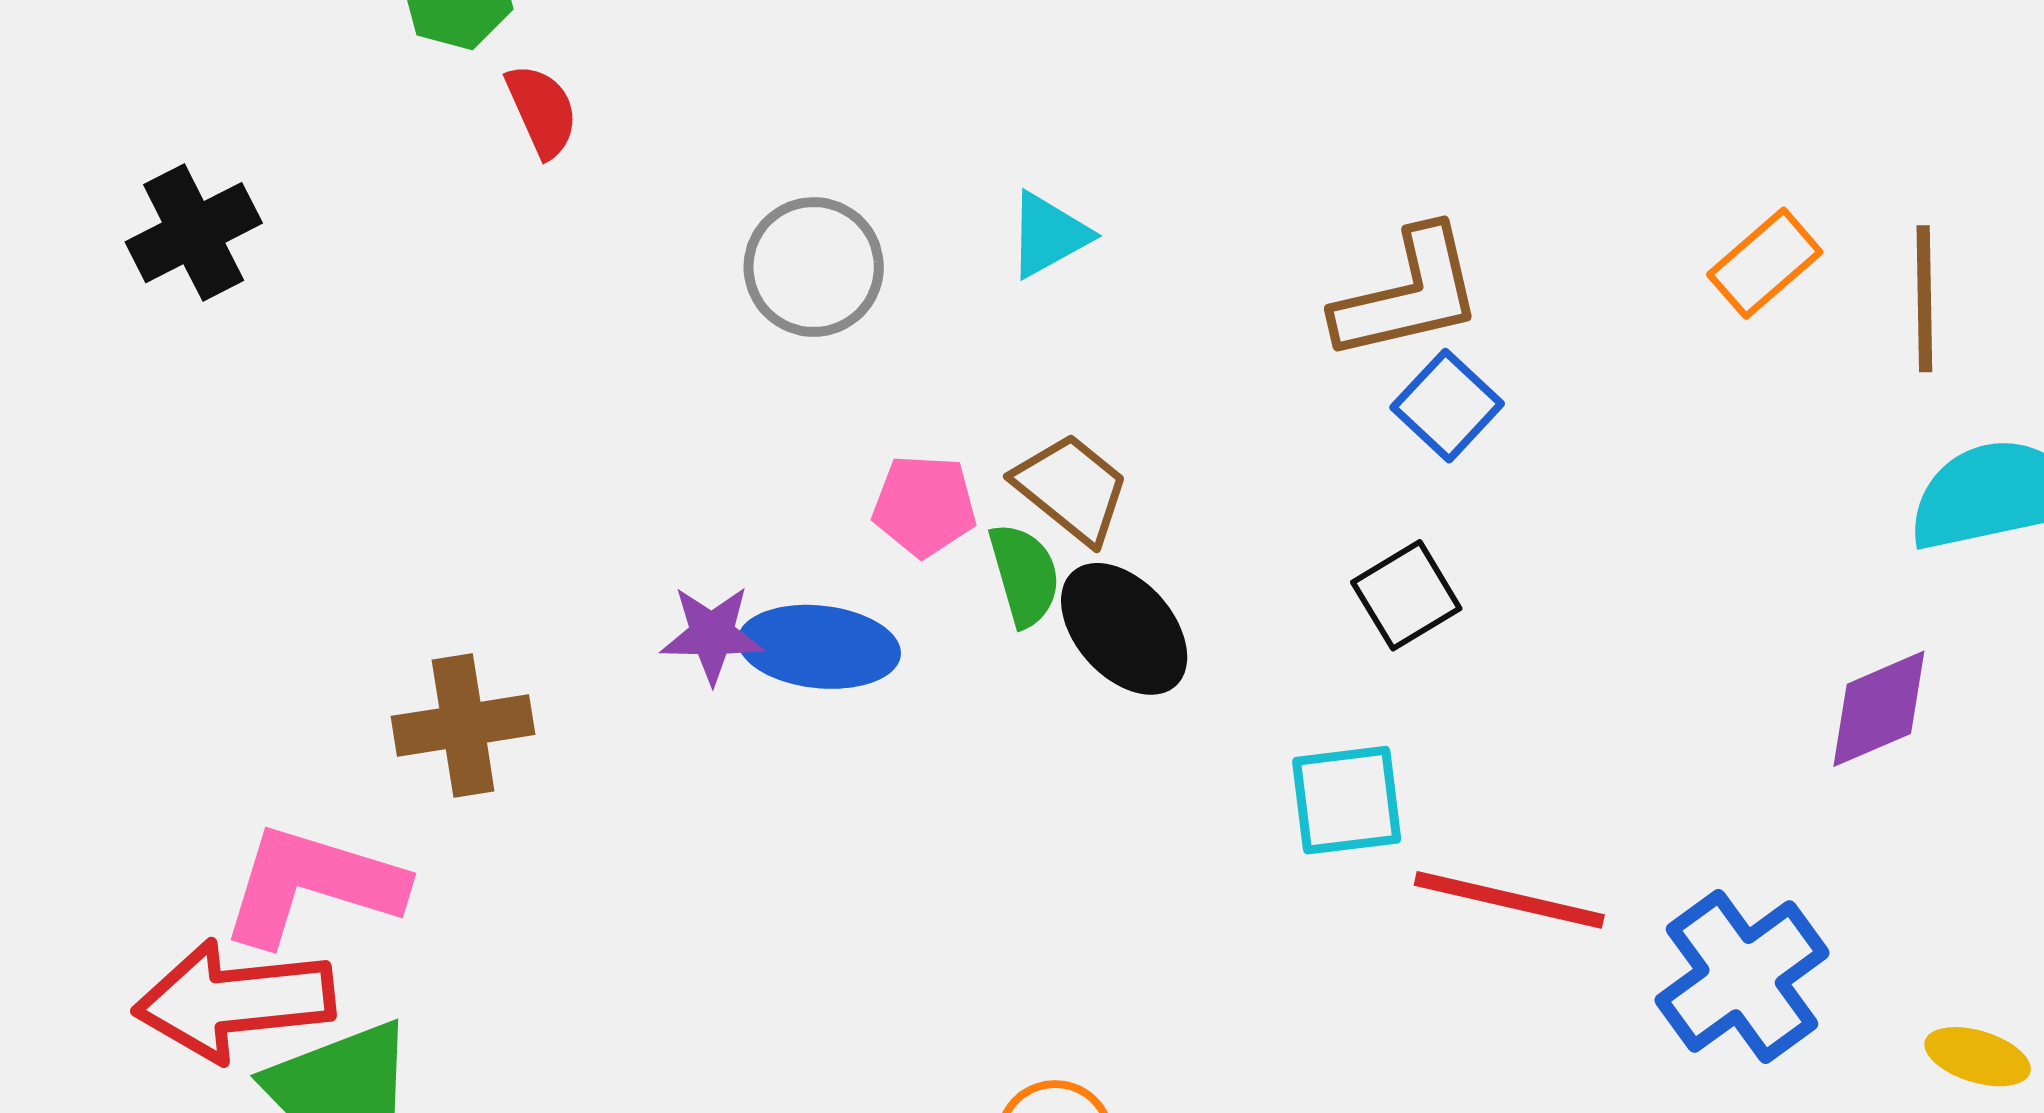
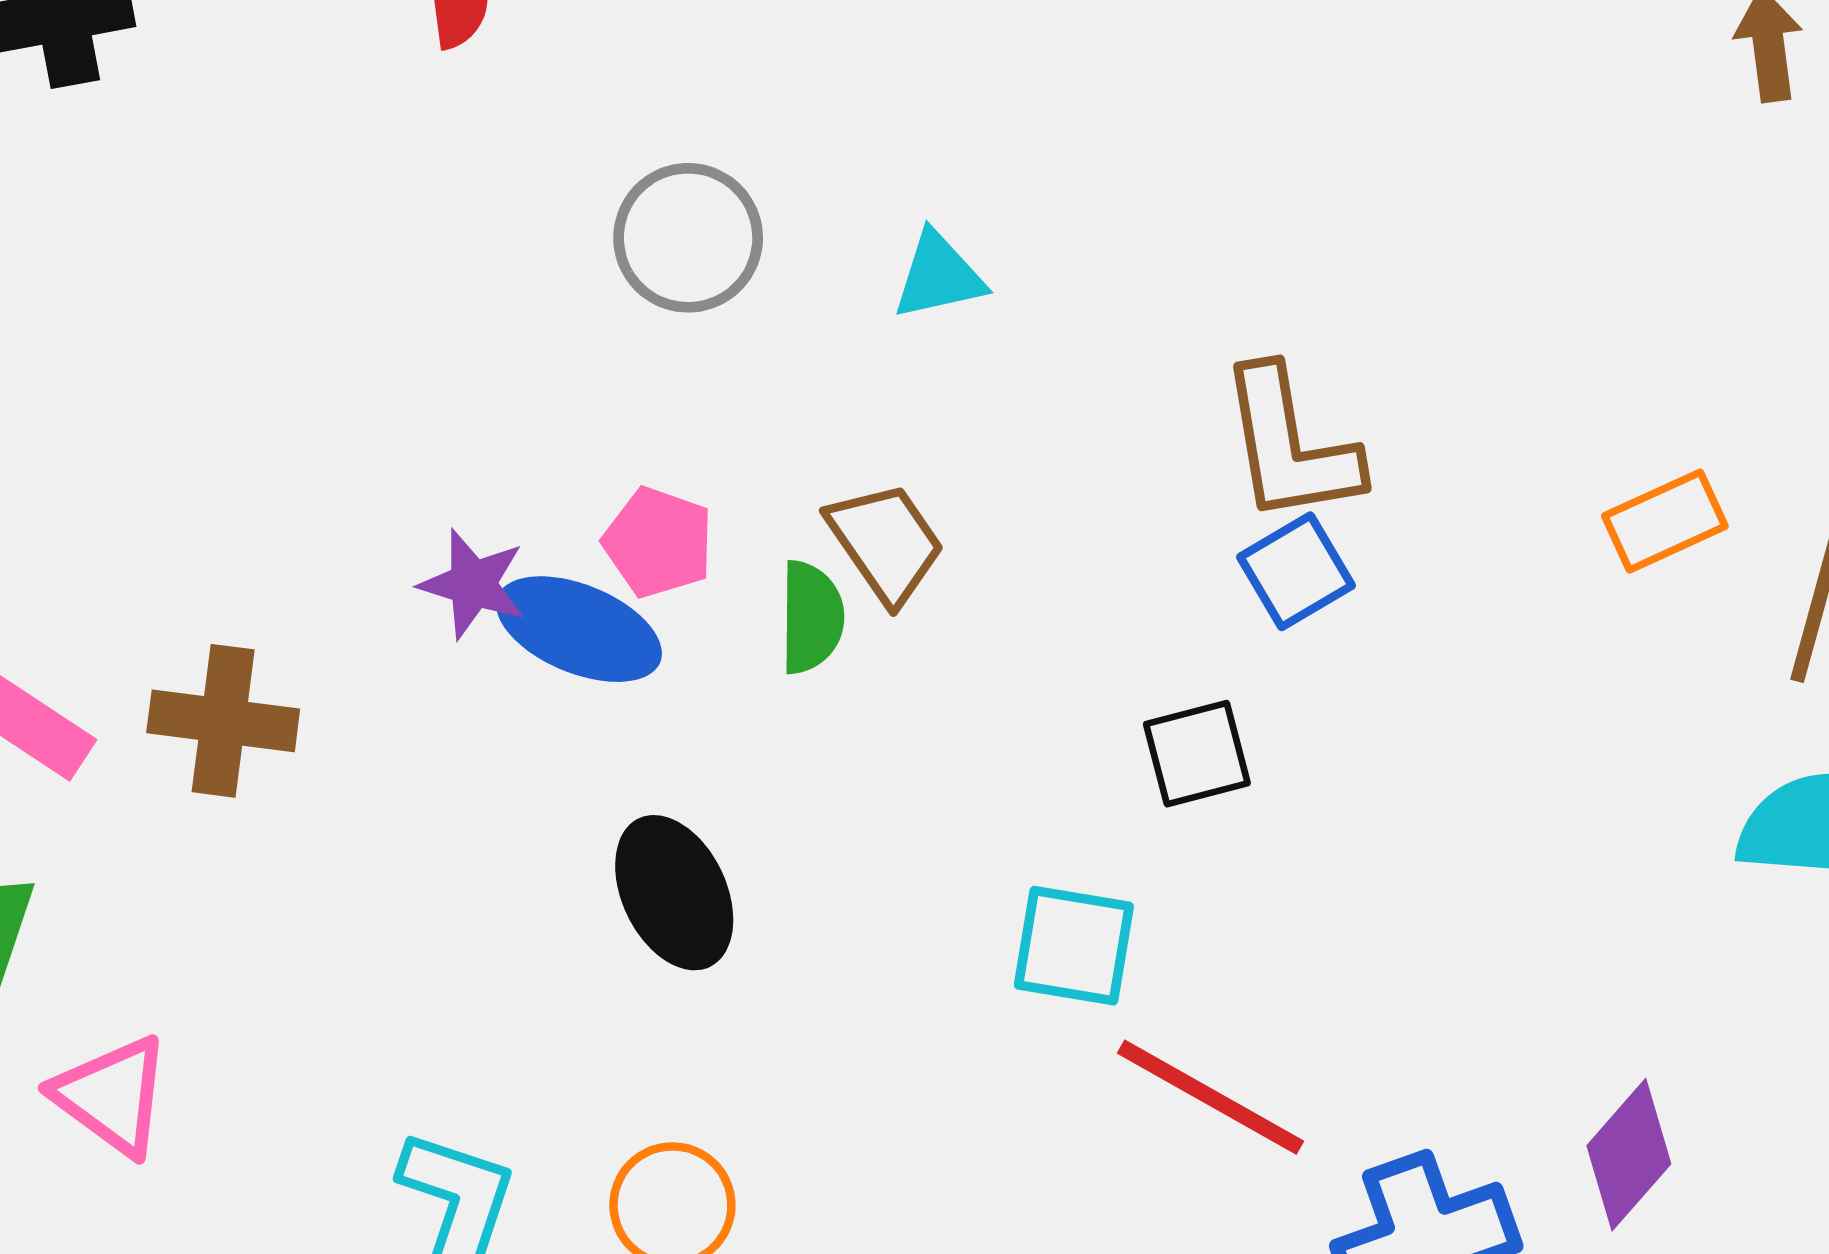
brown L-shape: (1408, 294) -> (1290, 445), turned 77
pink pentagon: (924, 506) -> (658, 542), moved
black ellipse: (1124, 629) -> (674, 893), moved
purple diamond: (1879, 709) -> (1629, 1155), moved, turned -42
brown cross: (463, 725) -> (223, 721), moved

